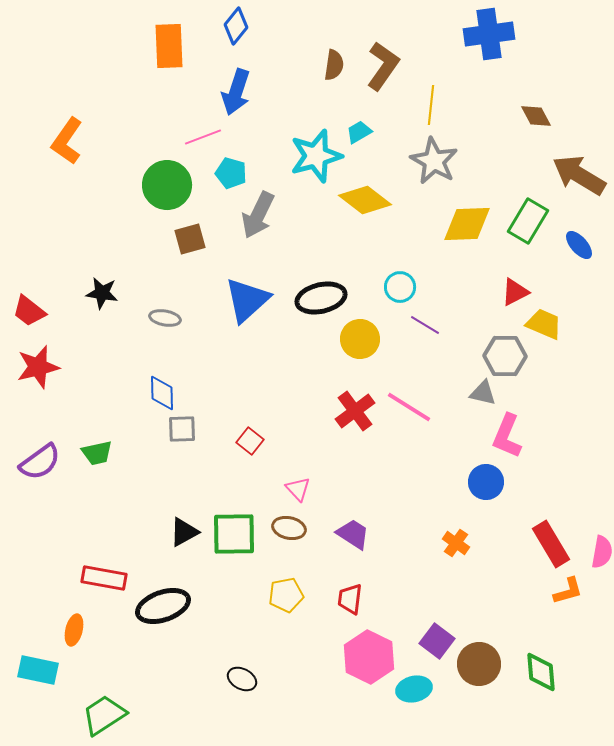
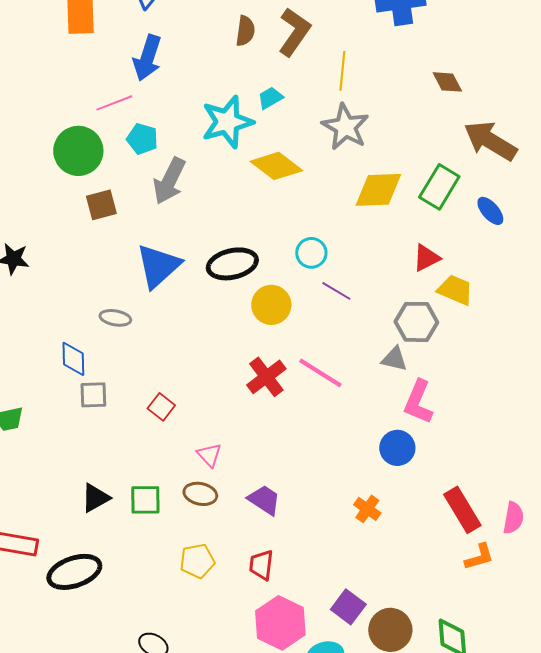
gray ellipse: (165, 318) -> (115, 318), moved
green square: (234, 534) -> (145, 500), size x0.7

